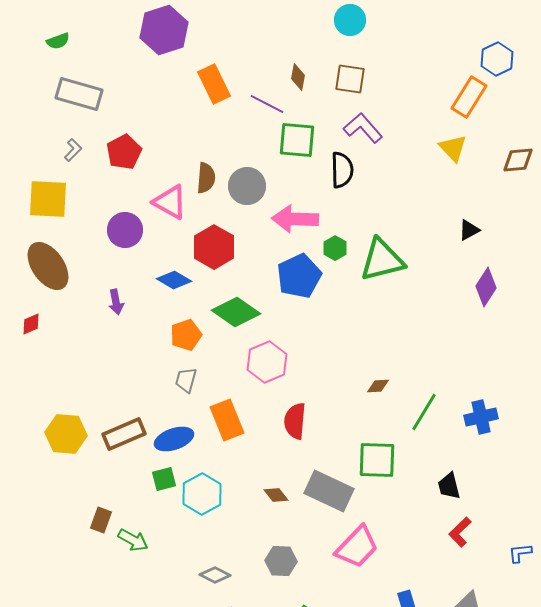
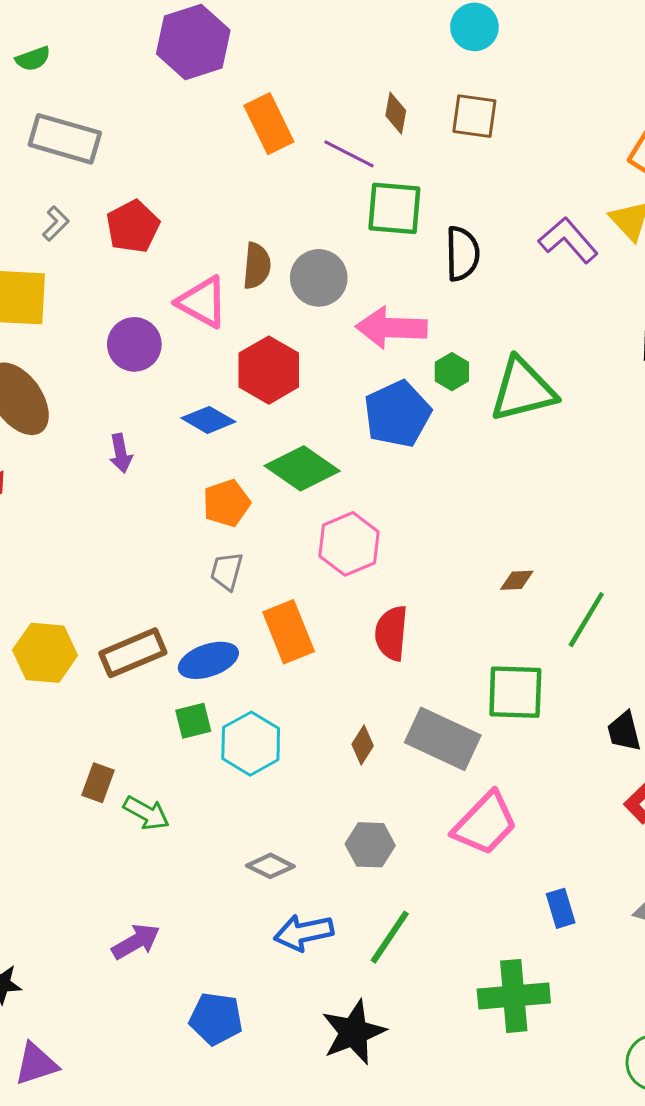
purple L-shape: (363, 128) -> (568, 240), moved
brown diamond: (276, 495) -> (363, 745), turned 70

